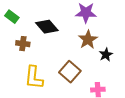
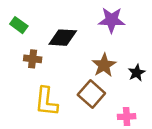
black diamond: (47, 27) -> (63, 38), turned -45
brown star: (88, 40) -> (104, 65), moved

